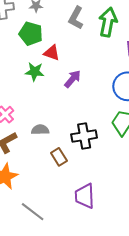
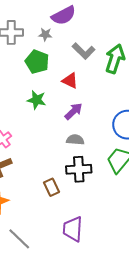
gray L-shape: (76, 18) -> (84, 51), turned -80
red triangle: (52, 53) -> (70, 81), moved
gray semicircle: (40, 130) -> (75, 140), moved

